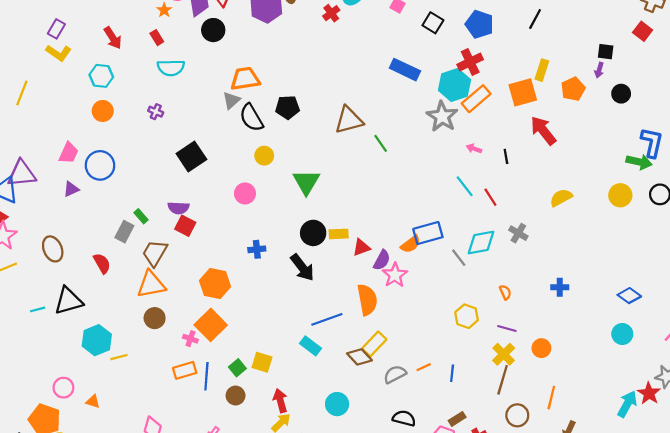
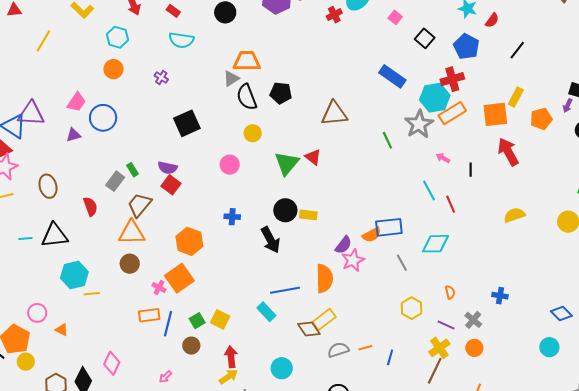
red rectangle: (157, 38) -> (173, 11), turned -32
green line: (381, 143) -> (387, 140), moved
gray cross: (518, 233) -> (473, 320), moved
red triangle: (361, 247) -> (313, 157), moved, turned 48
gray line: (459, 258) -> (402, 263), moved

